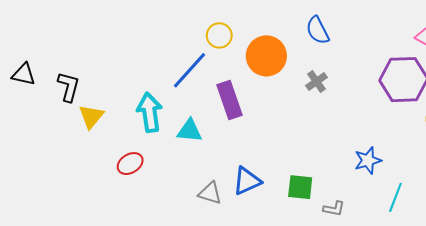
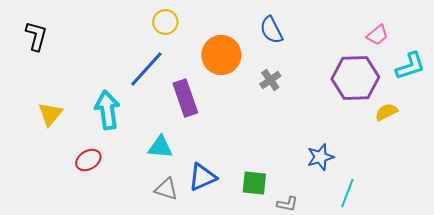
yellow circle: (219, 35) -> (165, 22), moved
black L-shape: (69, 87) -> (36, 36), moved
cyan triangle: (190, 131) -> (160, 147), moved

